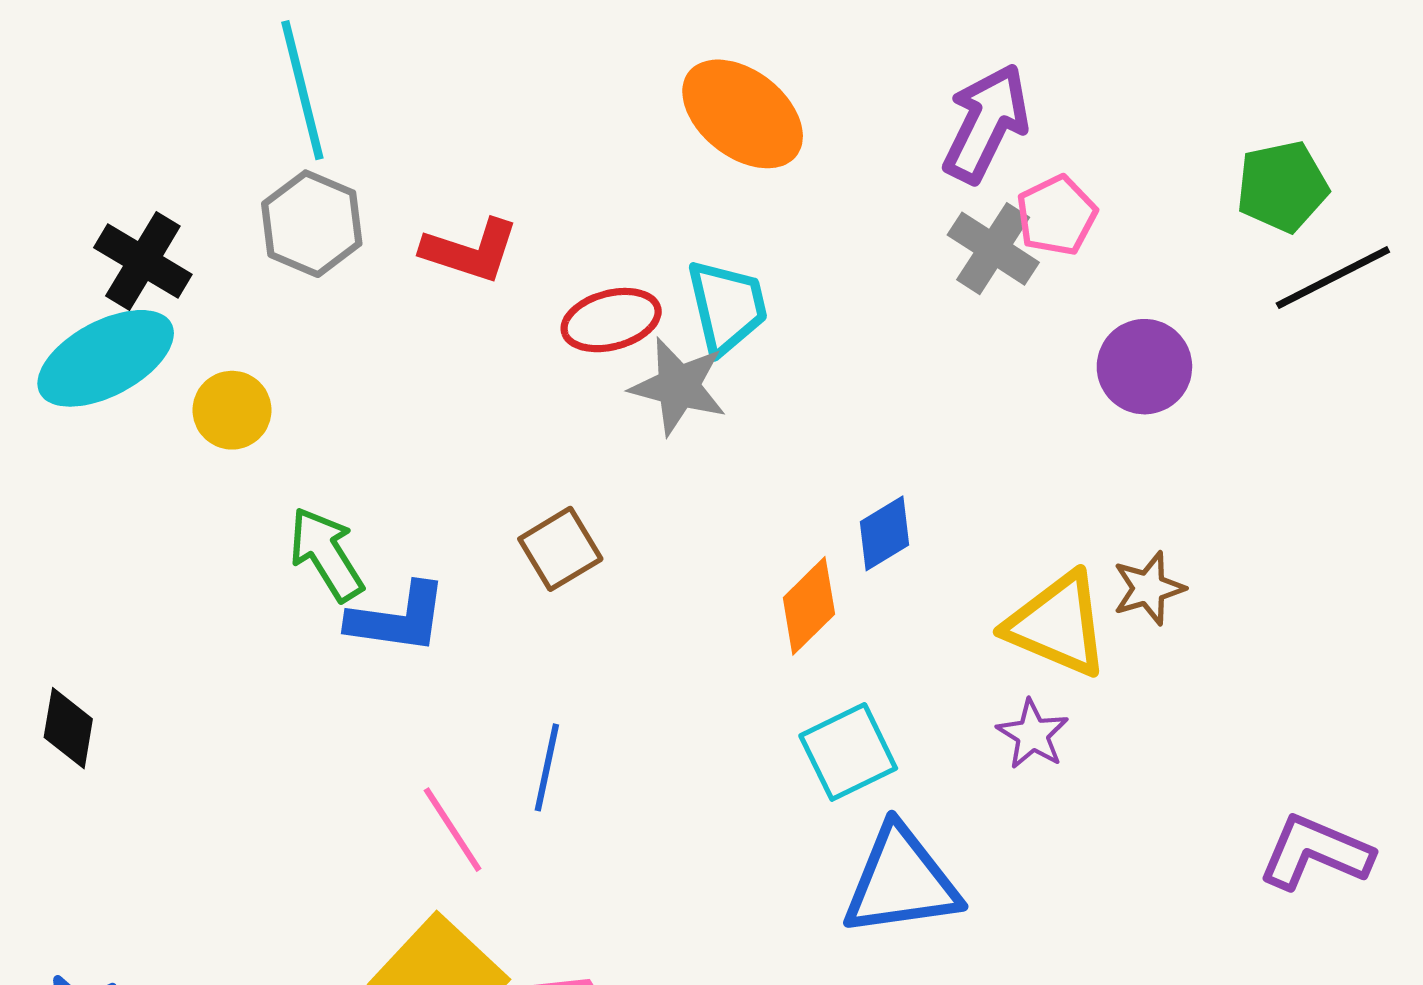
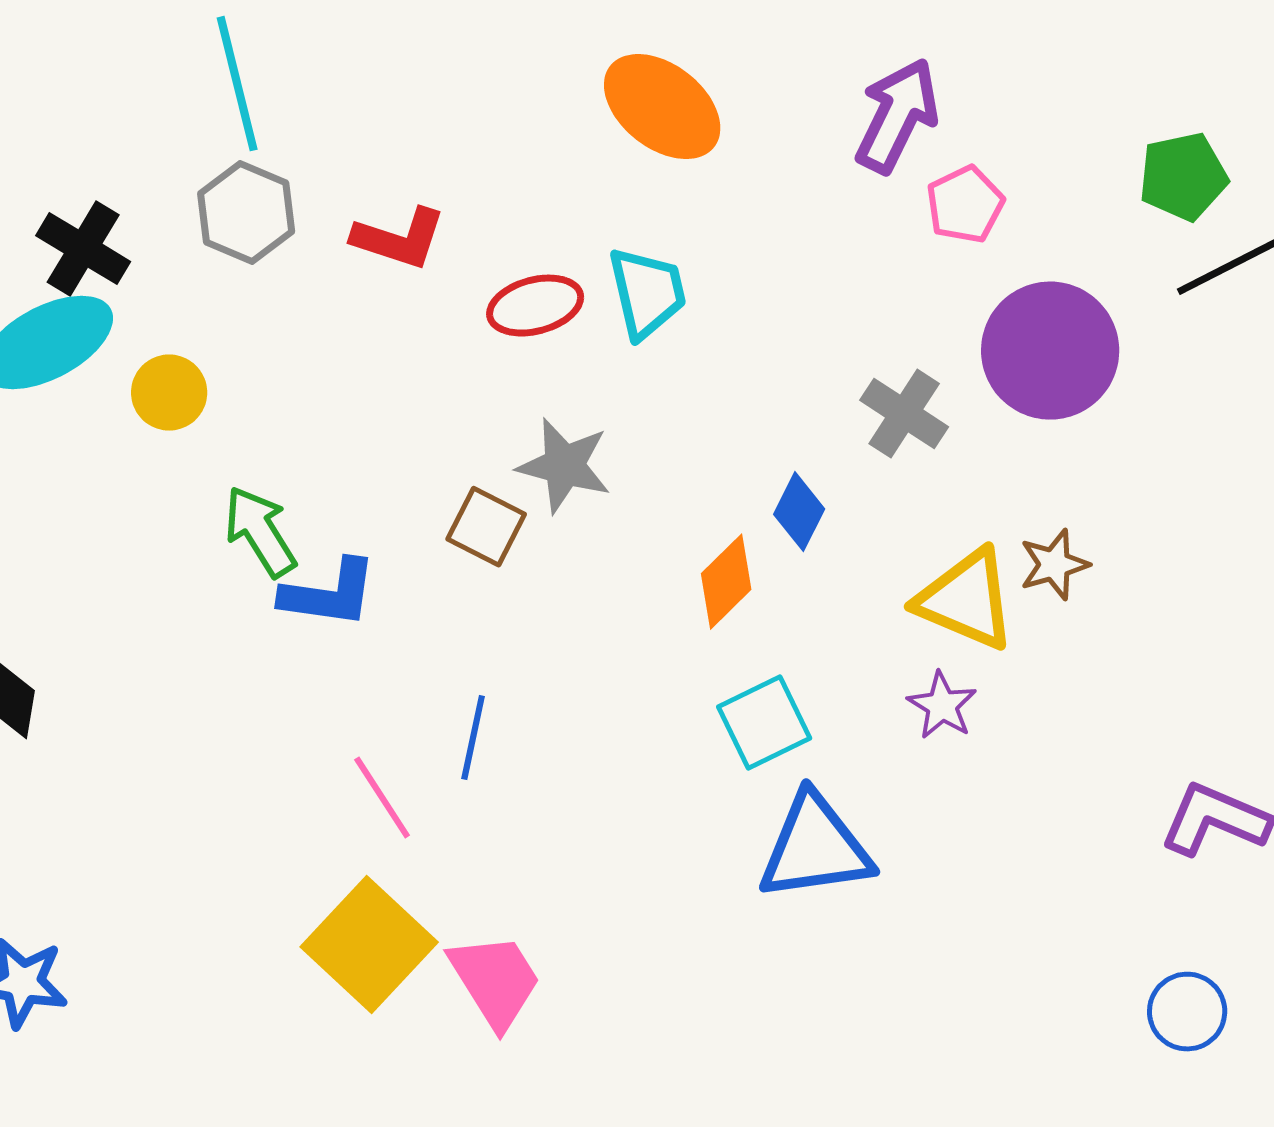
gray cross: (993, 249) -> (904, 414), moved
purple circle: (1144, 367) -> (1050, 351), size x1.5
gray star: (678, 386) -> (564, 466), moved
blue diamond: (884, 533) -> (799, 512), turned -32
brown square: (560, 549) -> (486, 527), turned -32

